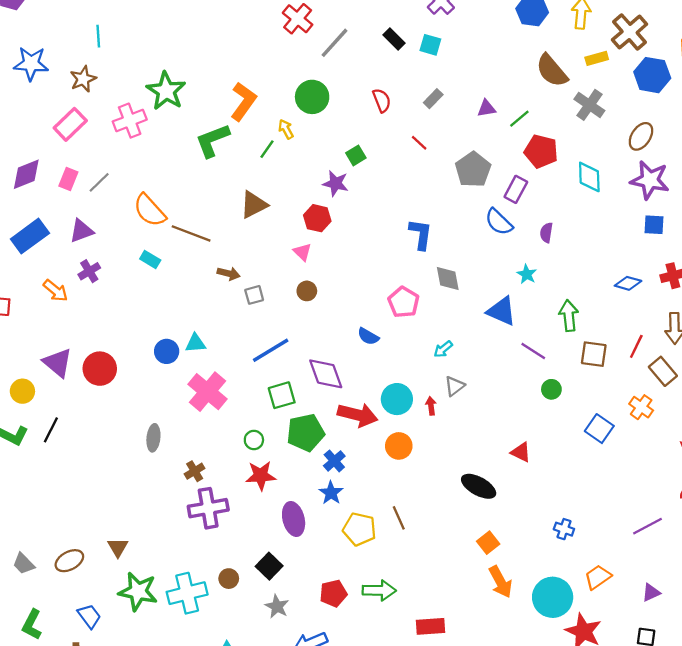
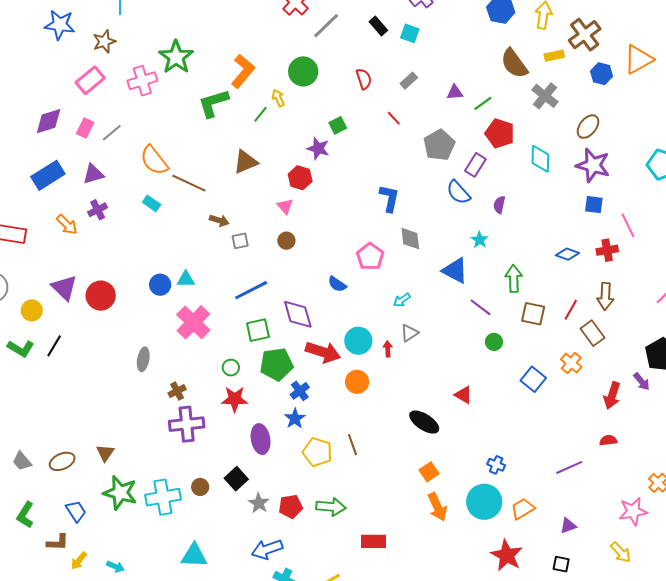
blue hexagon: (652, 75) -> (602, 74), size x0.7
cyan circle: (553, 597) -> (484, 502), moved
gray star: (277, 606) -> (259, 503), moved

